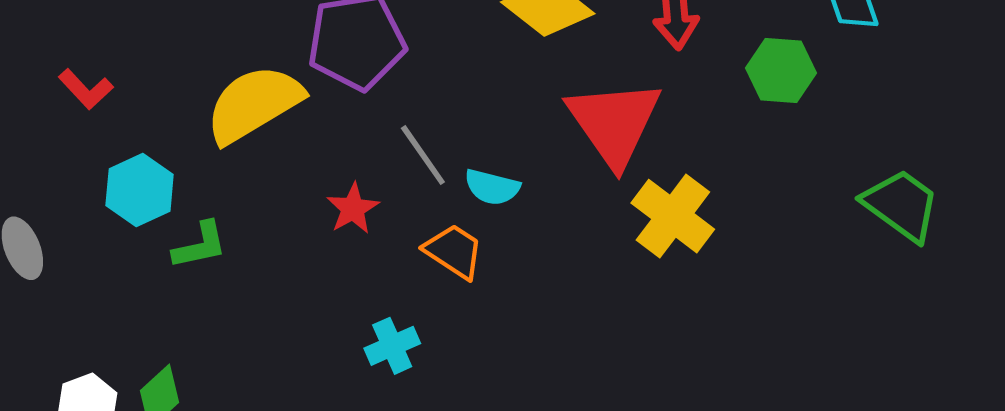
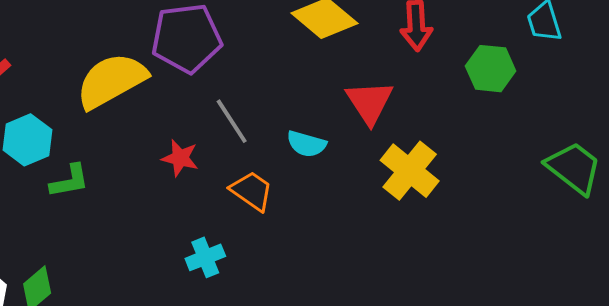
red triangle: (614, 123) -> (370, 102), size x0.7
cyan semicircle: (492, 187) -> (306, 144), moved
red star: (353, 209) -> (180, 158), turned -30

